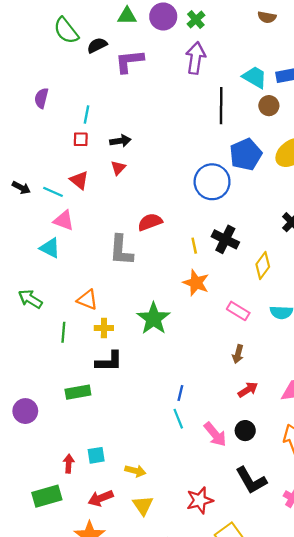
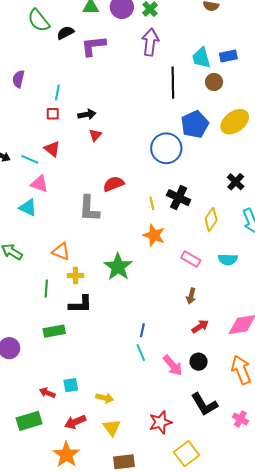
cyan trapezoid: (255, 77) -> (201, 58), turned -135
red triangle: (118, 168) -> (95, 135), moved
green line: (63, 332) -> (46, 289), moved
red arrow: (69, 464) -> (47, 393), turned -70

